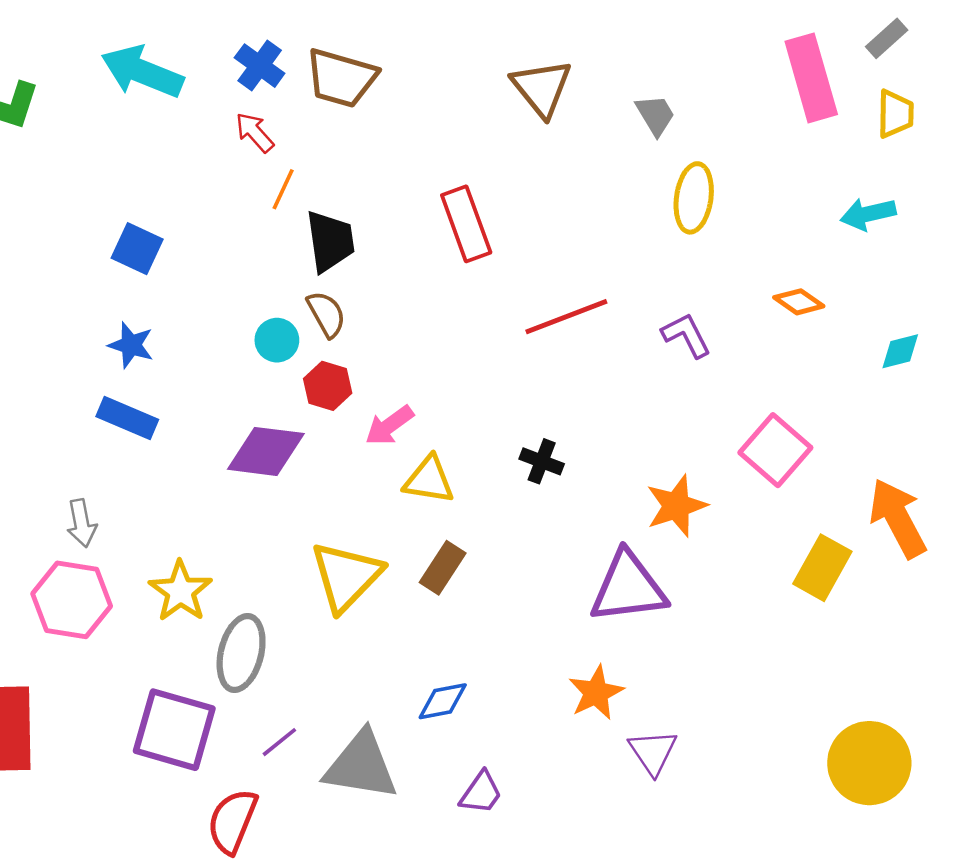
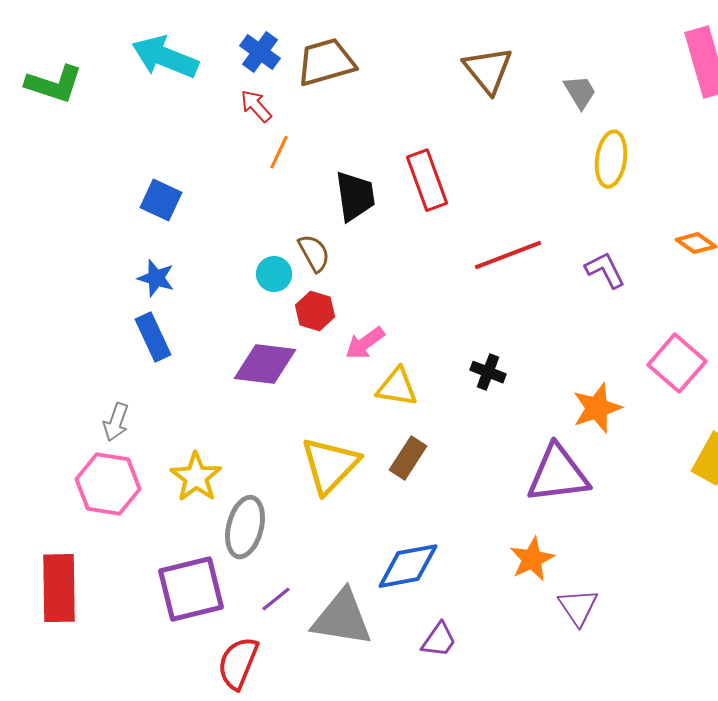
brown trapezoid: (341, 78) -> (326, 62), turned 148
black trapezoid: (330, 241) -> (355, 196), moved
blue rectangle: (127, 418) -> (153, 337), turned 42
gray arrow: (82, 523) -> (116, 422), turned 30
blue diamond: (443, 701) -> (408, 566), size x1.5
purple square: (174, 730) -> (191, 589), turned -30

